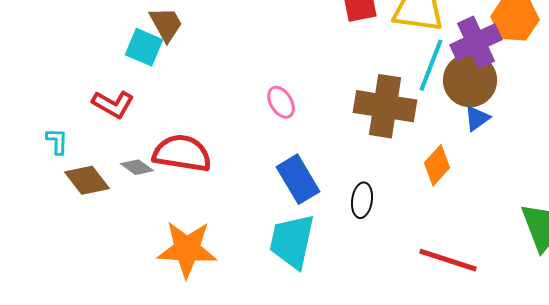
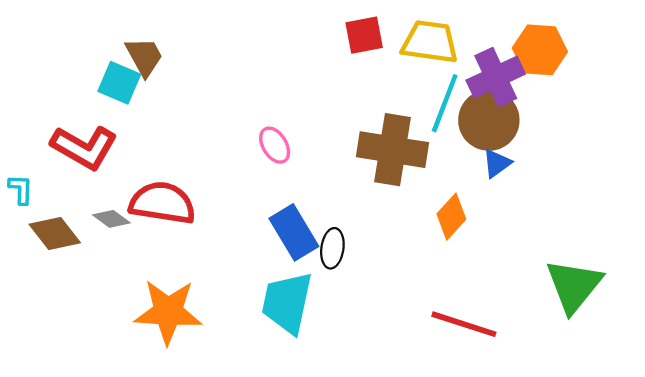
red L-shape: (113, 104) -> (84, 147), size x1.4
black ellipse: (362, 200) -> (332, 248), moved

